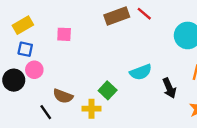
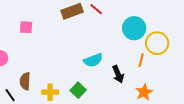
green square: (108, 90) -> (78, 90), moved
brown semicircle: (63, 96) -> (25, 81), turned 72

